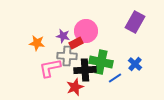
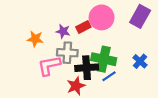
pink circle: (86, 31) -> (102, 17), moved
red rectangle: (76, 43) -> (83, 27), moved
blue line: (115, 78) -> (109, 76), moved

